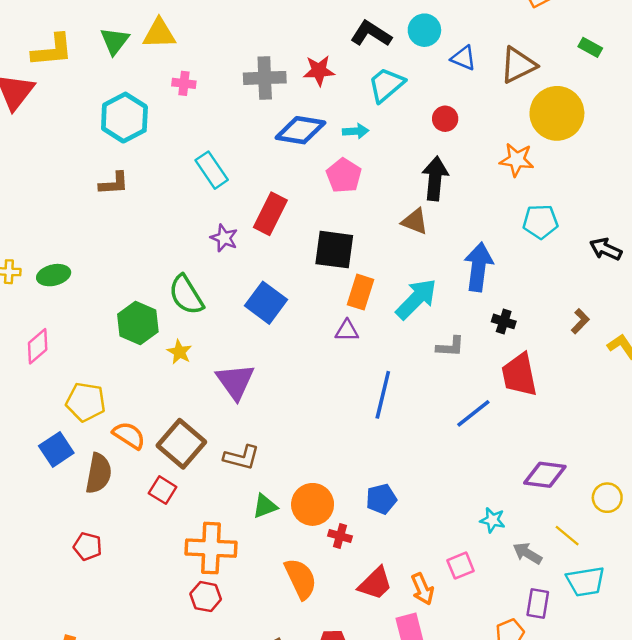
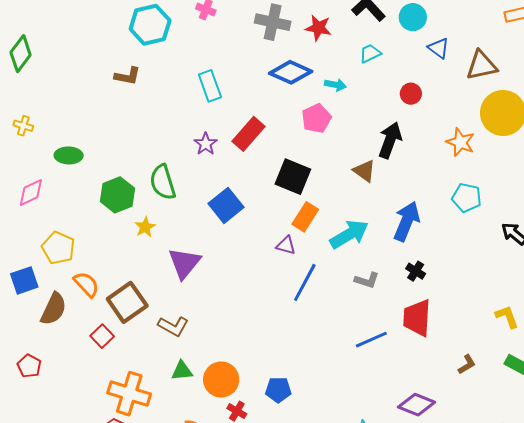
cyan trapezoid: (386, 85) -> (370, 53), size x0.7
green ellipse: (54, 275) -> (69, 155), moved
brown L-shape: (580, 321) -> (467, 364), moved
blue line: (383, 395) -> (305, 282), moved

